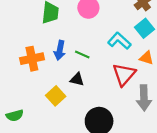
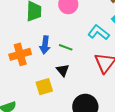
black triangle: (77, 79) -> (63, 70), turned 40
yellow square: (56, 96) -> (44, 87), turned 30

